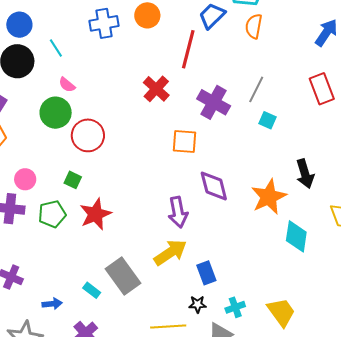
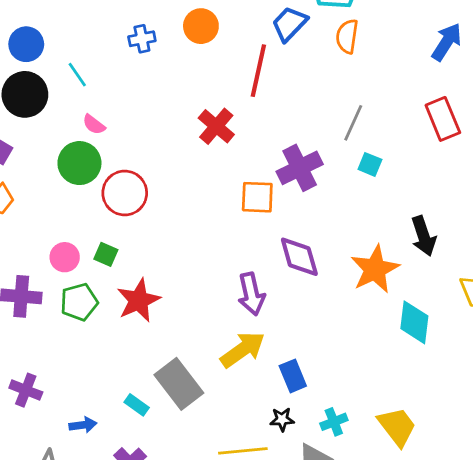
blue cross: (104, 23) -> (142, 39), size x0.7
purple cross: (214, 102) -> (300, 168), moved, turned 36
pink circle: (25, 179) -> (65, 257), moved

